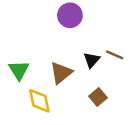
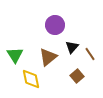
purple circle: (70, 15) -> (55, 25), moved
brown line: (115, 55) -> (90, 54), moved, turned 32

